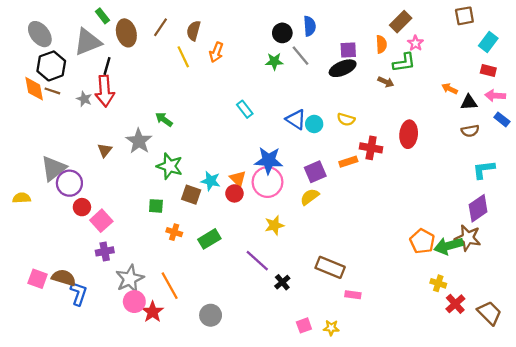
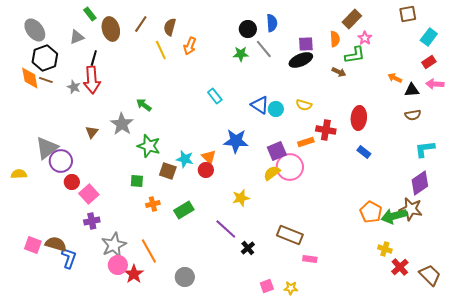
gray triangle: (88, 42) -> (77, 37), size x0.6
red rectangle: (488, 70) -> (429, 62), turned -48
blue rectangle: (502, 119) -> (364, 152), moved
pink circle: (267, 182) -> (290, 167), moved
orange cross: (174, 232) -> (153, 204), turned -32

